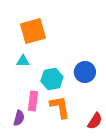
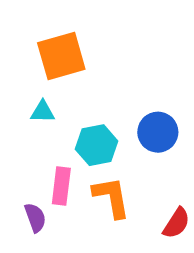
purple semicircle: (19, 118) -> (35, 218), turned -35

